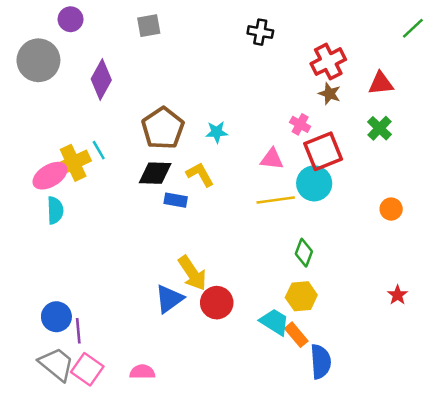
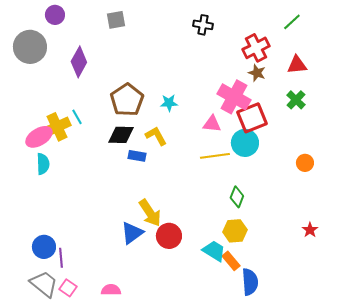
green line: (413, 28) -> (292, 22), moved
pink cross: (300, 124) -> (234, 97), size x2.0
pink square: (87, 369) -> (68, 288), size x0.7

